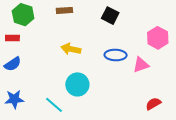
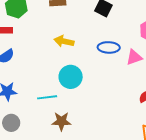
cyan line: (54, 105) -> (47, 97), turned -48

